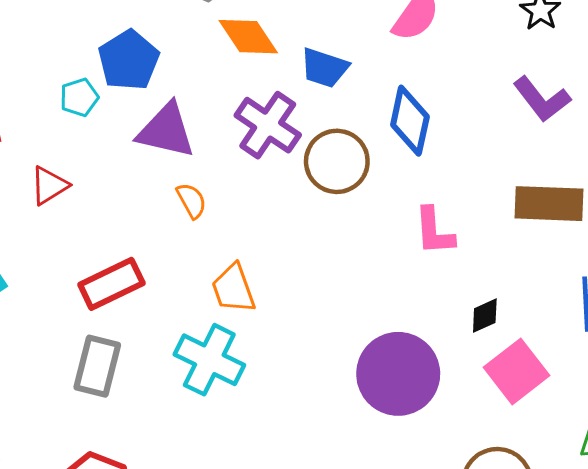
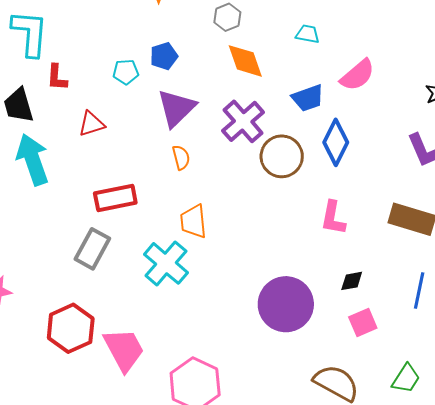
blue pentagon: (129, 60) -> (164, 56), size x0.7
blue trapezoid: (324, 68) -> (308, 98), moved, turned -52
purple triangle: (166, 131) -> (176, 108), turned 48
pink square: (517, 371) -> (363, 322), size x0.7

